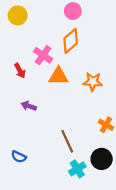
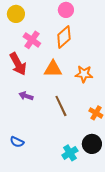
pink cross: (43, 55) -> (32, 40), moved
red arrow: (20, 71) -> (18, 64), size x1.6
brown line: (67, 141) -> (61, 106), moved

